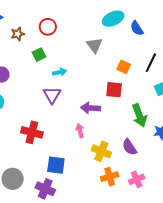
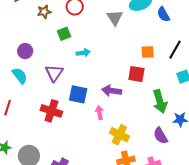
gray triangle: (94, 45) -> (115, 18), moved
orange square: (124, 67) -> (148, 52), turned -32
purple triangle: (52, 95) -> (54, 73), moved
purple semicircle: (129, 147) -> (161, 136), moved
blue square: (56, 165) -> (78, 94), moved

